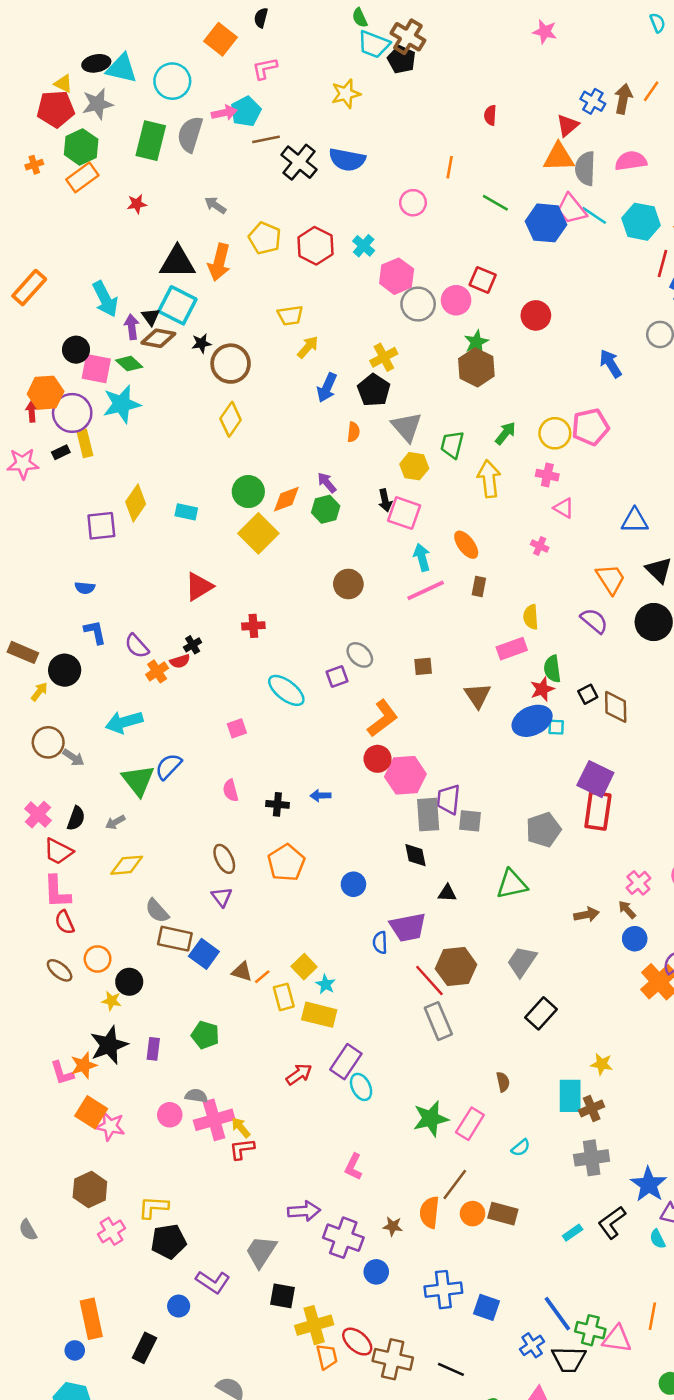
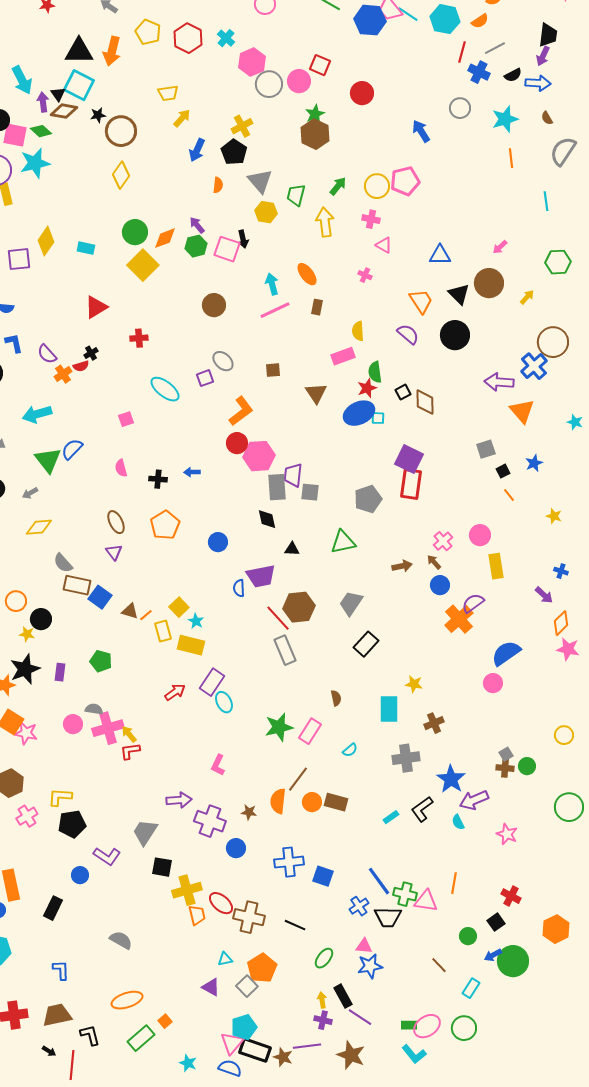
pink square: (404, 513) -> (227, 249), moved
brown cross: (592, 1108) -> (434, 723), moved

